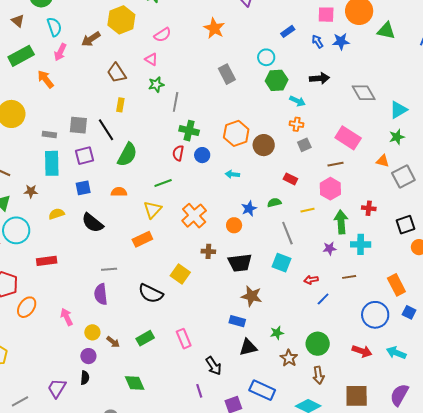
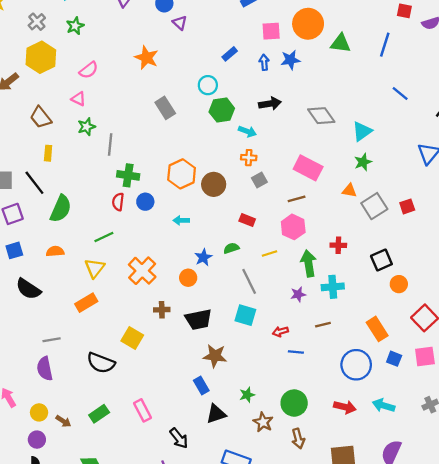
blue arrow: (318, 42) -> (264, 62), turned 32
blue line: (323, 299) -> (296, 352), turned 56
blue rectangle: (237, 321) -> (201, 385), turned 49

